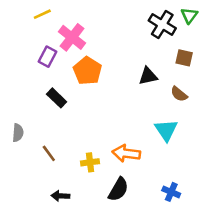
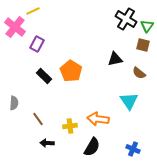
green triangle: (189, 15) -> (147, 26), moved
pink cross: (72, 37) -> (15, 27), moved
orange pentagon: (87, 71) -> (71, 71), moved
black arrow: (60, 196) -> (47, 143), moved

